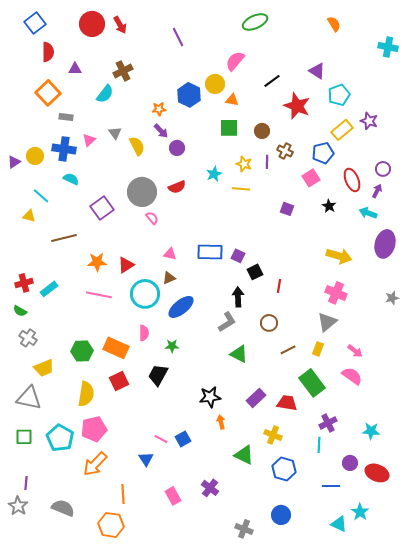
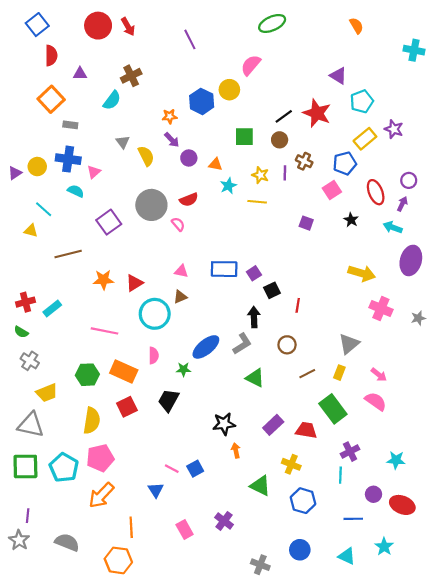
black line: (272, 81) -> (284, 116), moved
orange triangle: (232, 100) -> (216, 164), moved
pink triangle: (89, 140) -> (94, 172), moved
pink semicircle: (152, 218) -> (178, 224), moved
purple square: (238, 256) -> (254, 273), turned 32
pink cross: (336, 293) -> (381, 309), moved
pink line: (99, 295) -> (104, 331), moved
blue ellipse: (181, 307) -> (206, 347), moved
green square: (24, 437) -> (25, 466), size x1.5
cyan triangle: (339, 524) -> (347, 556), moved

